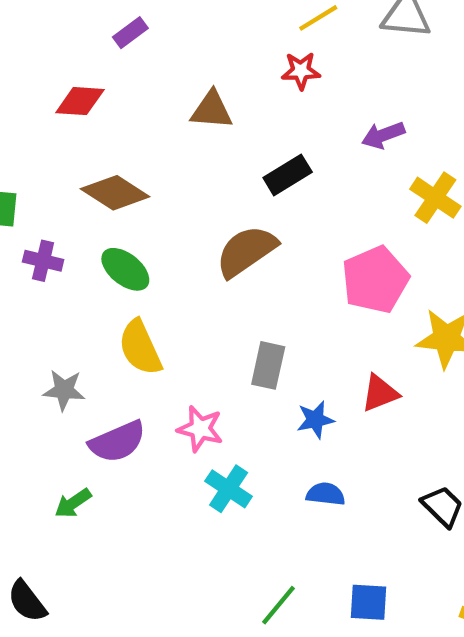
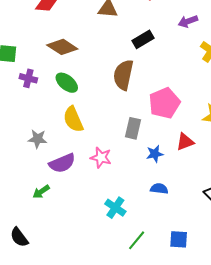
brown semicircle: (246, 251) -> (123, 75), turned -44
pink pentagon: (375, 280) -> (164, 103), moved
cyan cross: (229, 489) -> (115, 208), moved

